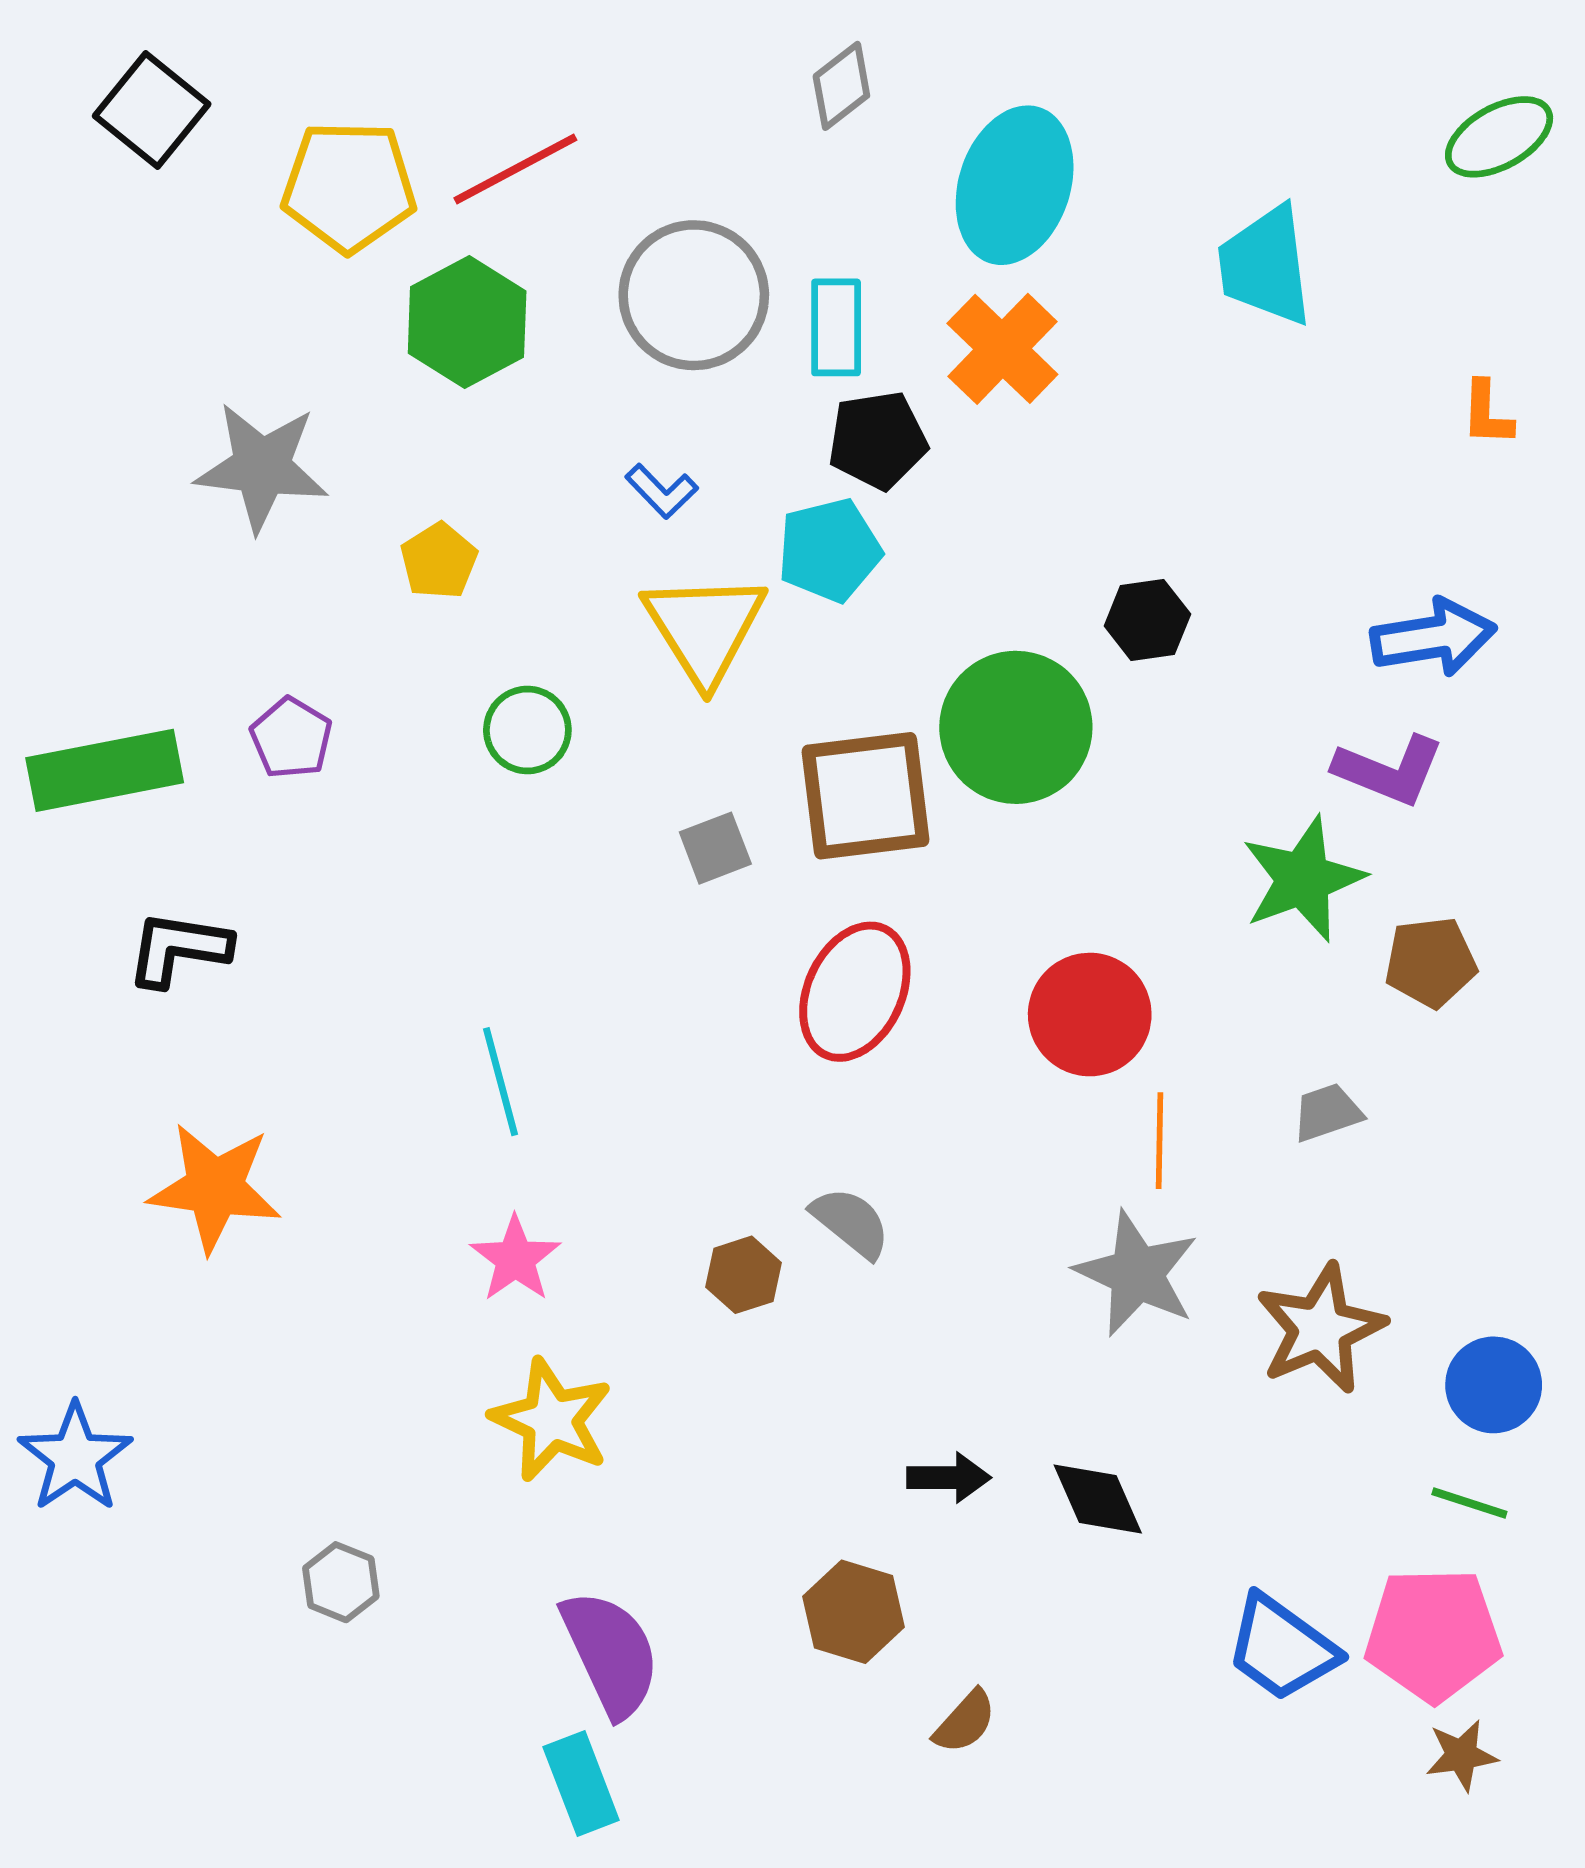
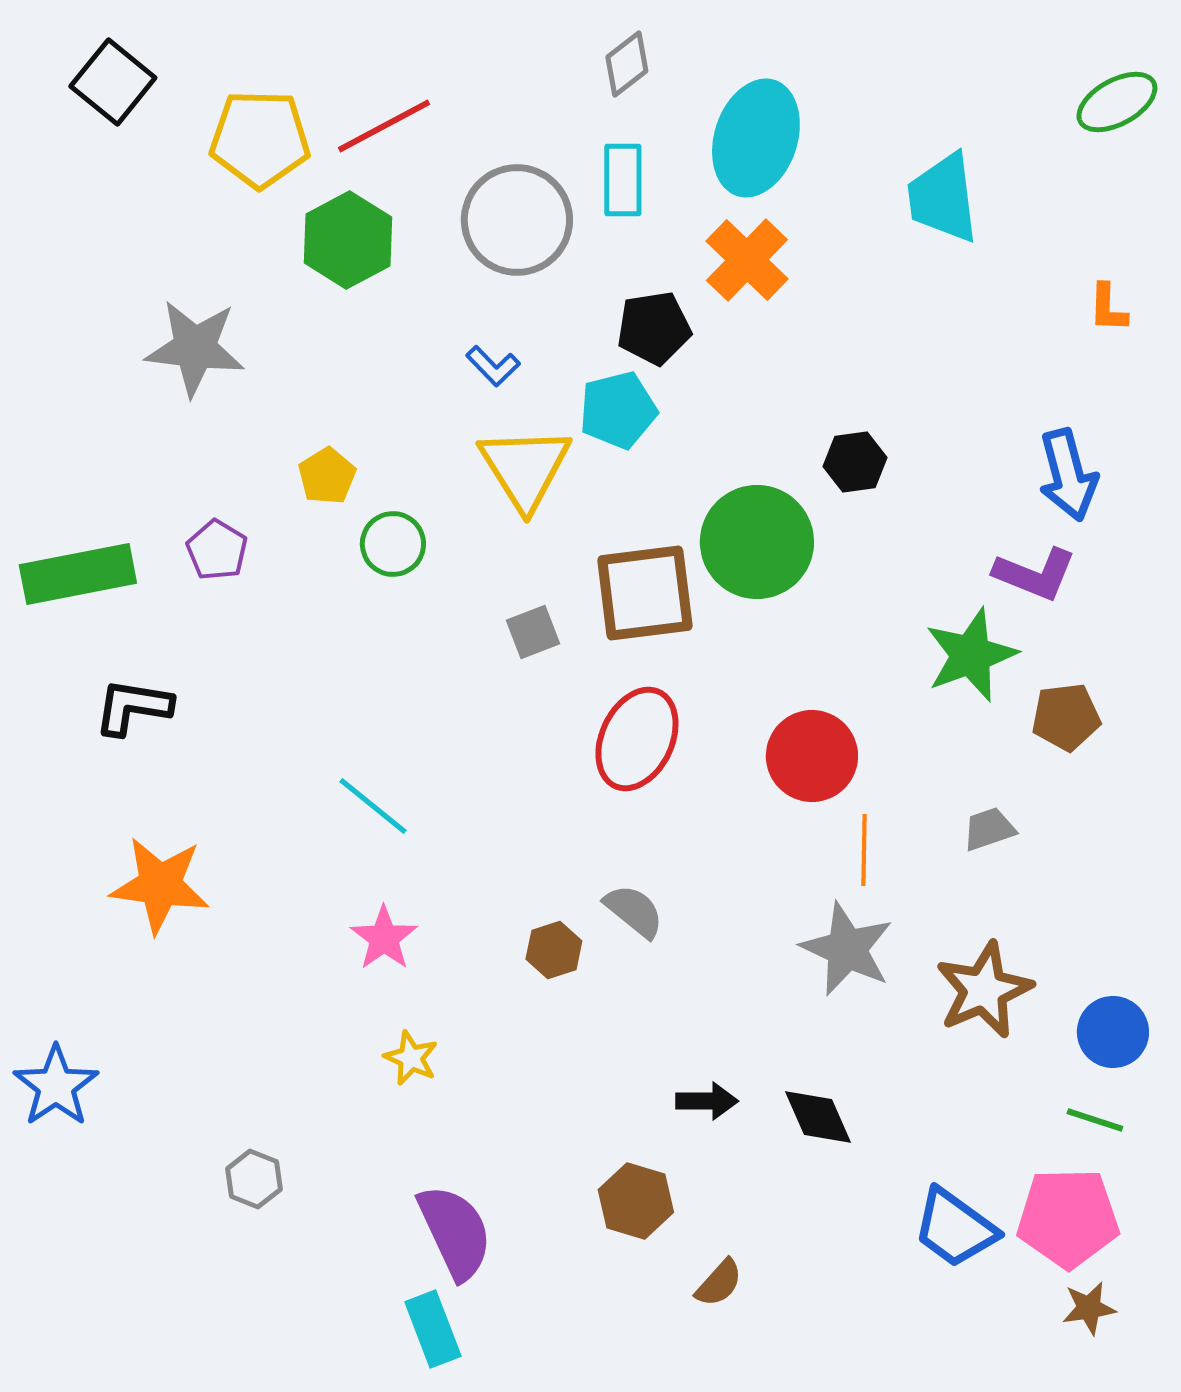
cyan rectangle: (836, 327) -> (623, 180), moved
yellow pentagon: (439, 561) -> (327, 476), moved
blue arrow: (1433, 637) -> (1068, 475), turned 84
cyan line: (501, 1082) -> (373, 806), turned -36
yellow star: (552, 1420) -> (411, 1058), size x0.6

